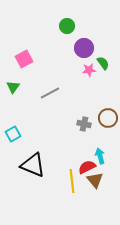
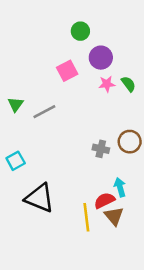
pink square: (24, 59) -> (67, 71), moved
green semicircle: (103, 63) -> (128, 84), moved
gray line: (50, 93) -> (44, 112), moved

